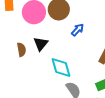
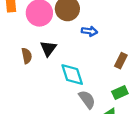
blue arrow: (78, 30) -> (89, 31), turned 56

